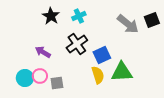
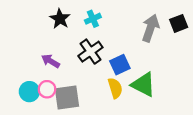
gray arrow: (128, 24) -> (150, 28), turned -110
green triangle: (122, 72) -> (143, 85), turned 30
gray square: (57, 83) -> (67, 97), size x1.6

